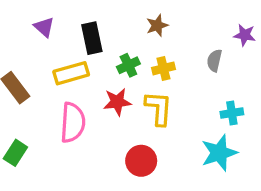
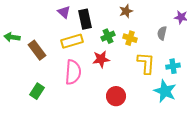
purple triangle: (44, 27) -> (64, 12), moved
yellow cross: (163, 68) -> (130, 38), turned 32
yellow L-shape: (159, 108) -> (146, 63), moved
cyan star: (219, 153) -> (165, 91), turned -30

